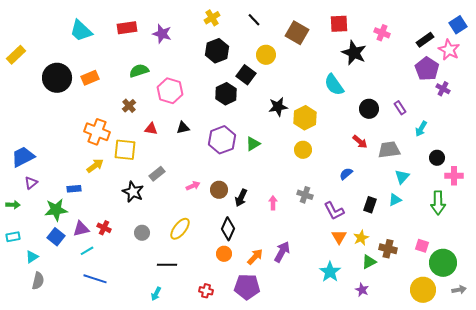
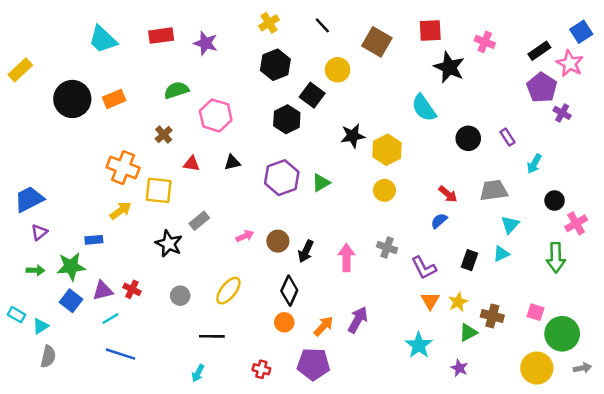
red arrow: (360, 142) -> (448, 194), moved
pink cross: (454, 176) -> (576, 223), turned -30
pink arrow: (273, 203) -> (346, 258), size x1.5
green arrow: (13, 205) -> (36, 270), moved
cyan rectangle: (13, 237) -> (16, 315), moved, turned 40

